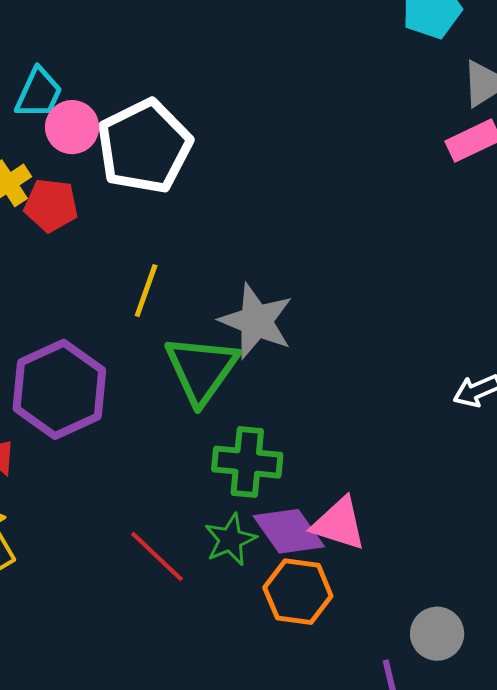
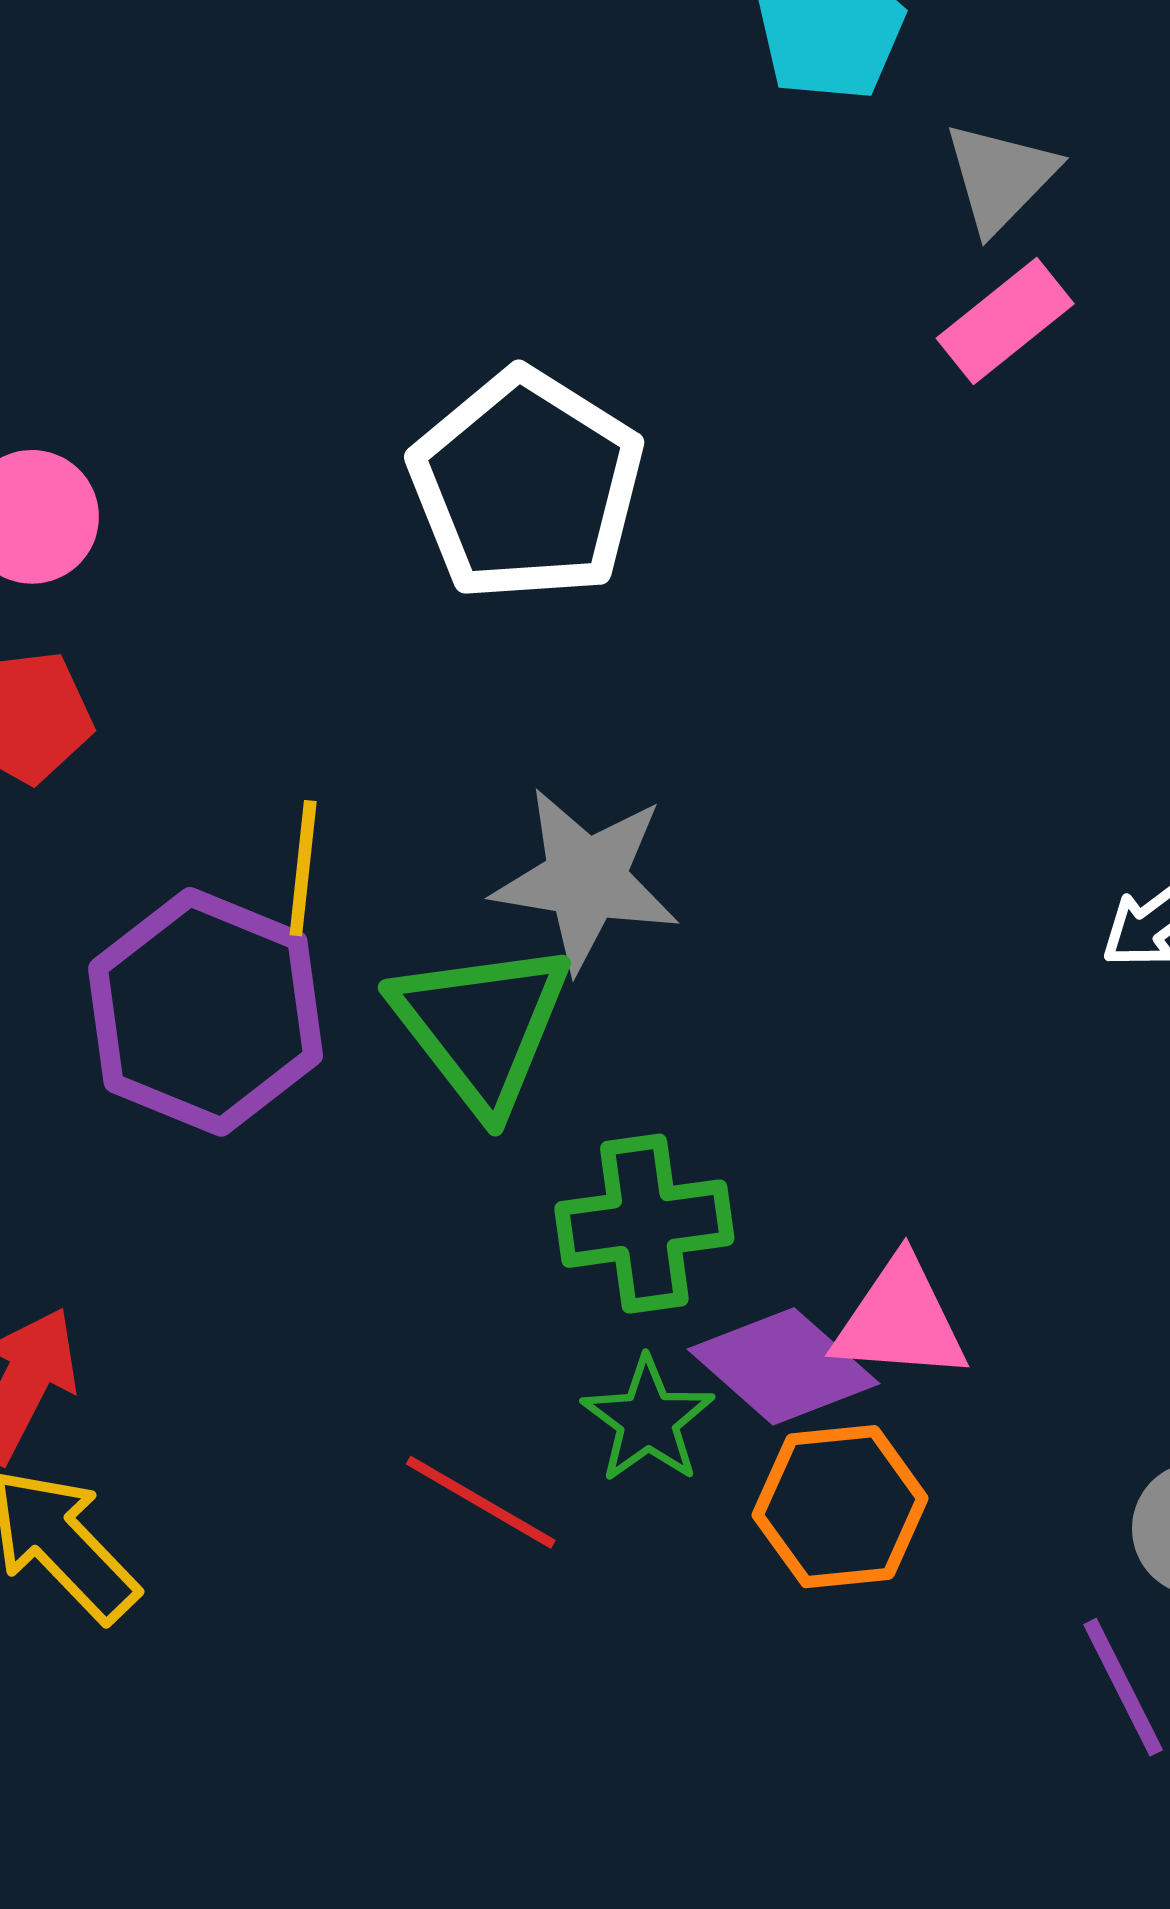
white pentagon: (144, 146) -> (526, 485), moved
purple hexagon: (59, 389) -> (206, 1012), moved

